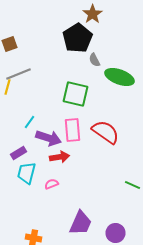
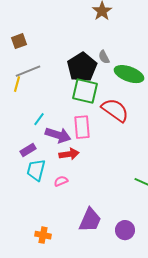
black pentagon: (78, 38) -> (82, 67), moved
red semicircle: (106, 132) -> (115, 110), moved

